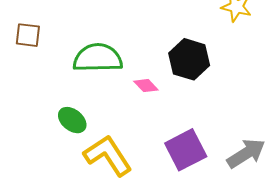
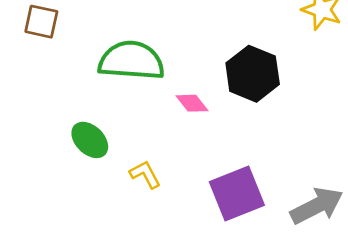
yellow L-shape: (108, 156) -> (145, 174), moved, size x0.5

